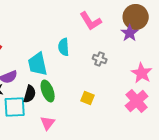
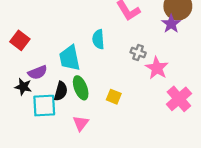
pink star: (142, 73) -> (157, 68), moved
yellow square: (88, 98) -> (114, 97), moved

